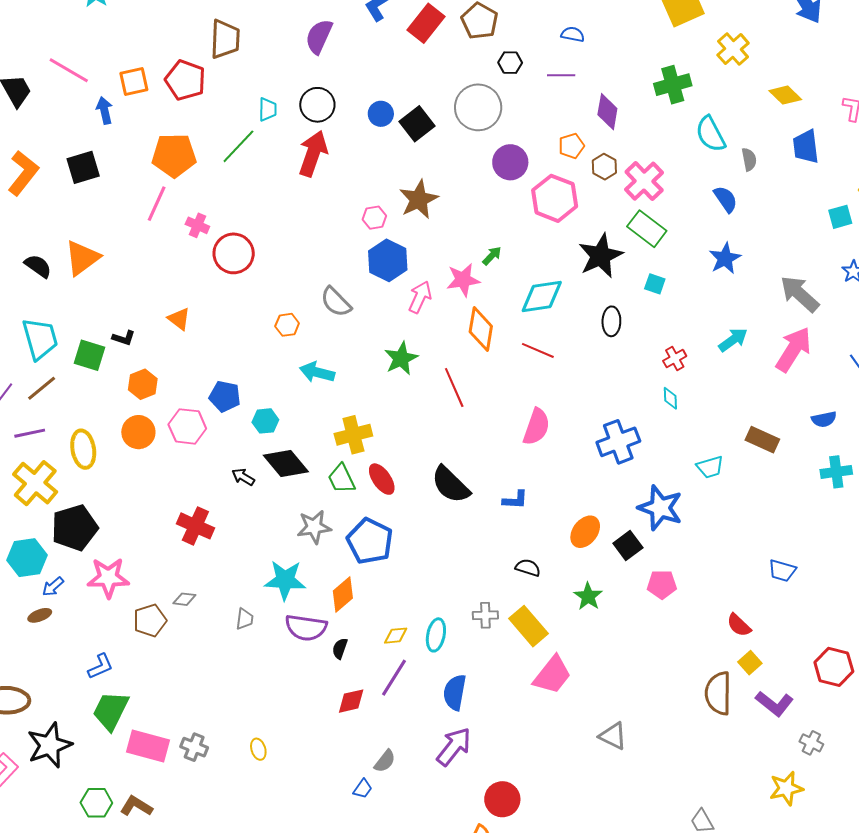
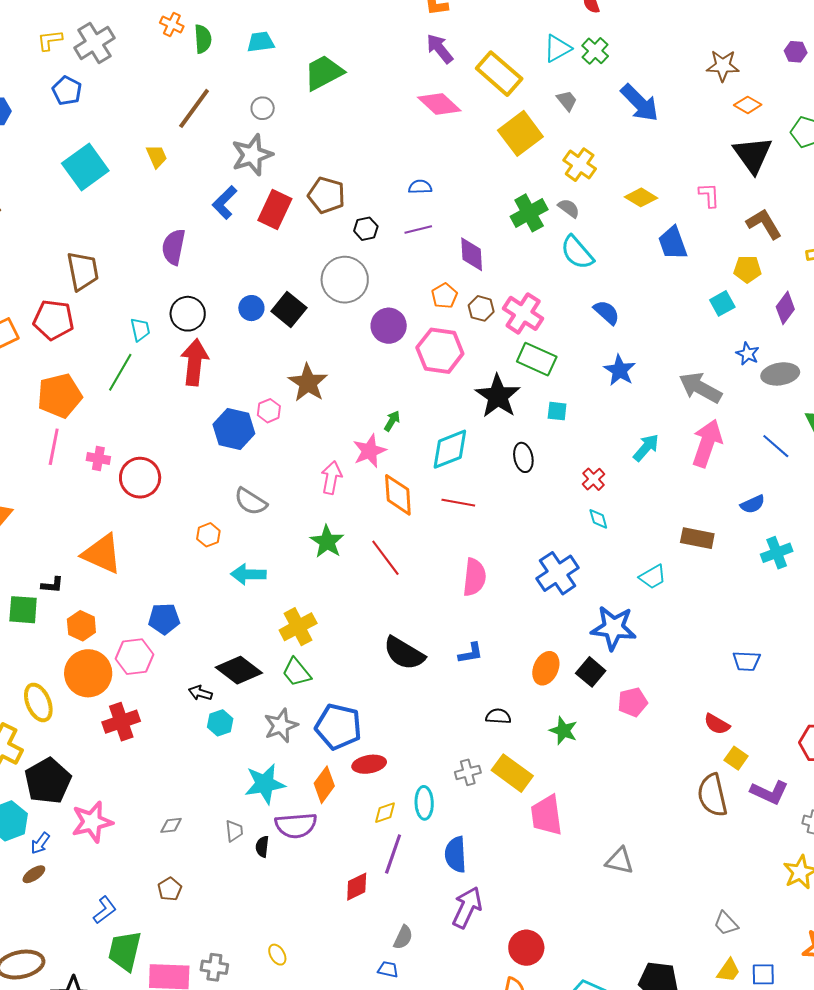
gray semicircle: (749, 159) -> (569, 208), moved, turned -30
blue hexagon: (388, 260) -> (234, 429), moved
orange triangle: (179, 319) -> (102, 554), size x1.8
cyan hexagon: (265, 421) -> (220, 723), moved
orange circle: (138, 432) -> (88, 673), size x1.4
red ellipse: (382, 479) -> (369, 764), moved, turned -52
red cross: (195, 526) -> (121, 722), moved, turned -30
brown pentagon: (150, 620) -> (170, 889), moved, size x0.7
black semicircle: (340, 649) -> (262, 847), moved
pink trapezoid: (552, 675) -> (547, 815), turned 147
blue trapezoid: (363, 789) -> (388, 969), turned -100

